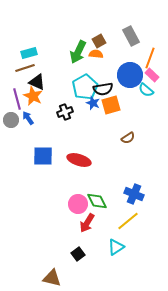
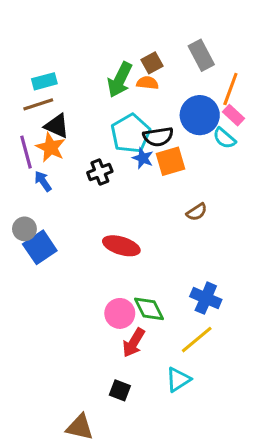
gray circle: (11, 120) -> (24, 229), moved
blue square: (43, 156) -> (40, 247), moved, turned -35
black square: (78, 254) -> (120, 390), turned -32

